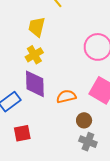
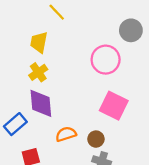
orange semicircle: (66, 96) -> (66, 134), moved

